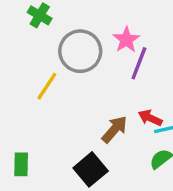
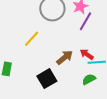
yellow line: (47, 86) -> (32, 39), moved

